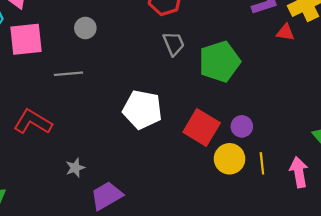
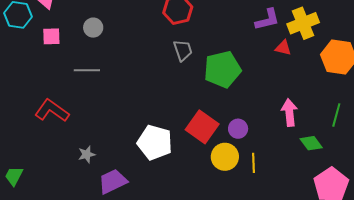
gray circle: (85, 28) -> (93, 28), moved
pink square: (26, 39) -> (51, 36), size x0.6
white pentagon: (142, 110) -> (155, 142), moved
pink arrow: (299, 172) -> (289, 112), moved

